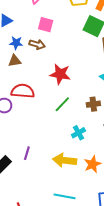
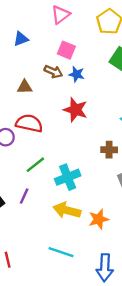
blue star: (16, 43) -> (77, 74), moved
green line: (62, 104) -> (35, 165), moved
cyan cross: (78, 133) -> (68, 177), moved, size x1.5

